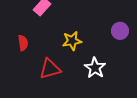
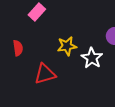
white star: (95, 68) -> (92, 58), moved

